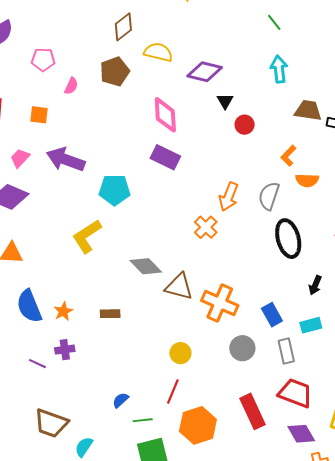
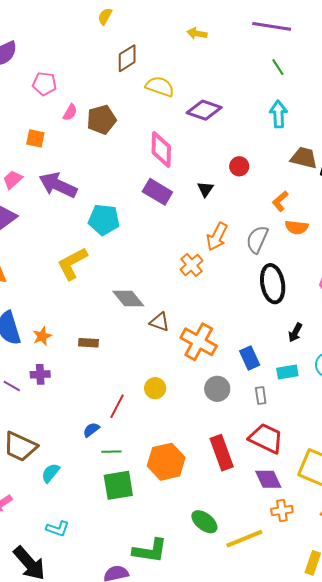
brown pentagon: (115, 72) -> (102, 120), moved
black triangle: (225, 101) -> (205, 189), moved
brown triangle: (179, 287) -> (160, 322), size x0.7
gray rectangle: (286, 351) -> (261, 395), size x0.7
red line: (173, 392) -> (117, 406), moved

